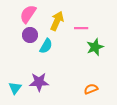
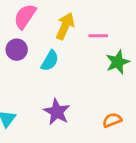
purple circle: (30, 35) -> (17, 50), moved
purple star: (39, 82) -> (57, 112), moved, turned 30

